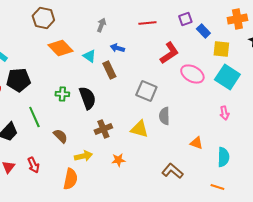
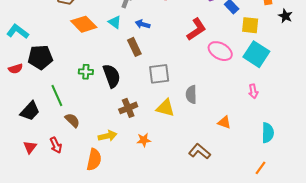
cyan triangle: (89, 56) -> (115, 22), moved
gray square: (146, 91) -> (159, 74), moved, turned -30
brown semicircle: (60, 136) -> (72, 120), moved
cyan semicircle: (223, 157) -> (268, 133), moved
orange line: (217, 187) -> (261, 168), moved, turned -72

